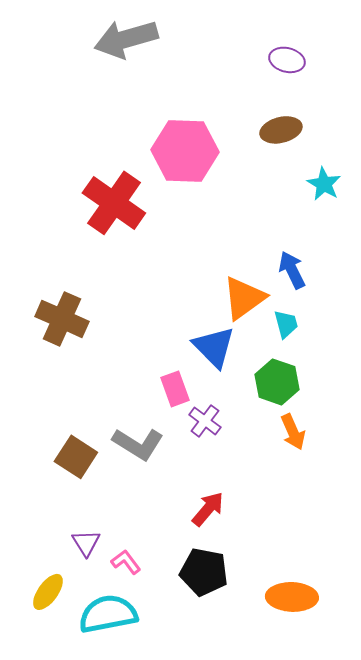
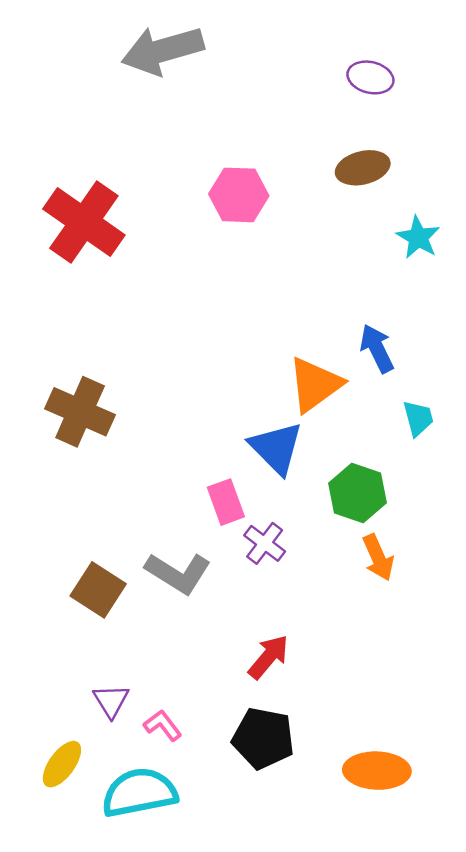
pink hexagon: (185, 151) -> (239, 195), size x0.7
red cross: (114, 203) -> (84, 222), moved
cyan trapezoid: (286, 324) -> (418, 418), moved

